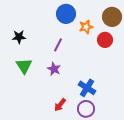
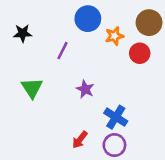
black star: (19, 37) -> (23, 33), moved
purple line: (58, 45) -> (63, 51), moved
purple star: (54, 69) -> (85, 89), moved

